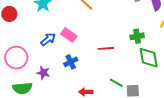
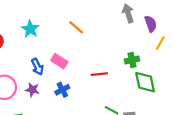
blue arrow: (48, 39) -> (37, 67), turned 105
purple star: (43, 73) -> (32, 90), moved

